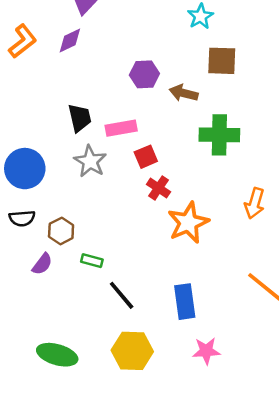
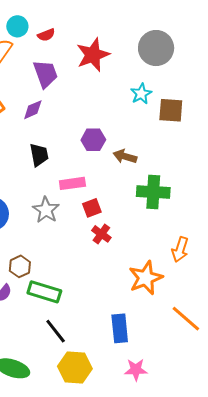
brown square: (222, 61) -> (171, 110), moved
black trapezoid: (80, 118) -> (39, 155), moved
orange star: (188, 223) -> (146, 278), moved
green rectangle: (92, 261) -> (44, 292), size x1.8
black line: (122, 295) -> (56, 331), moved

